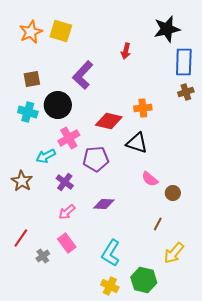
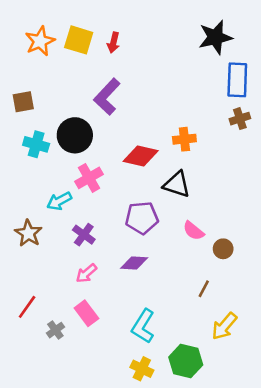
red arrow: (126, 51) -> (113, 42), moved
brown square: (32, 79) -> (23, 102), moved
purple pentagon: (96, 159) -> (142, 218), moved

